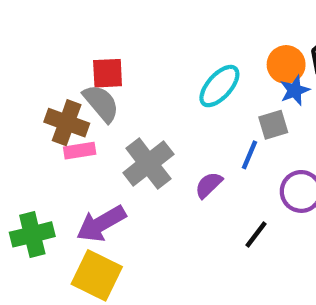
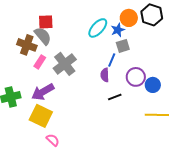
blue star: (295, 90) -> (118, 30), moved
pink rectangle: (80, 151) -> (40, 62), moved, turned -48
purple semicircle: (209, 185) -> (105, 75), moved, turned -48
black line: (256, 234) -> (115, 97), turned 32

